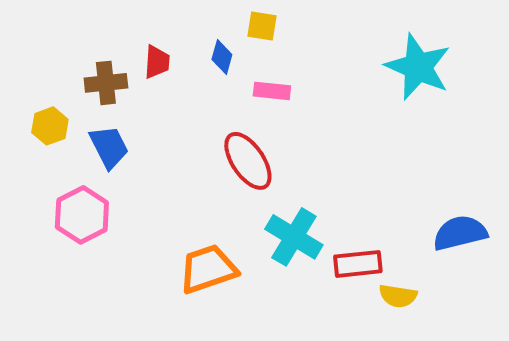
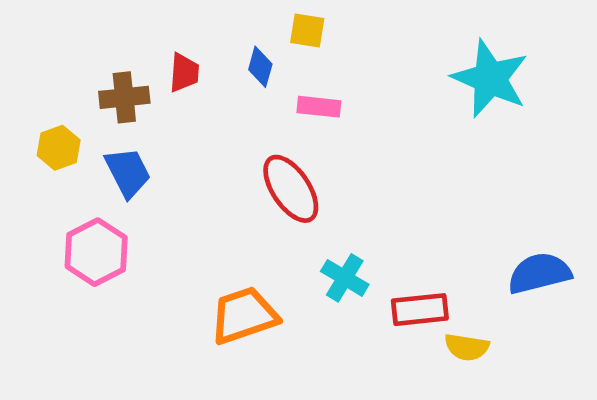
cyan cross: (294, 237) -> (345, 278), size x0.7

